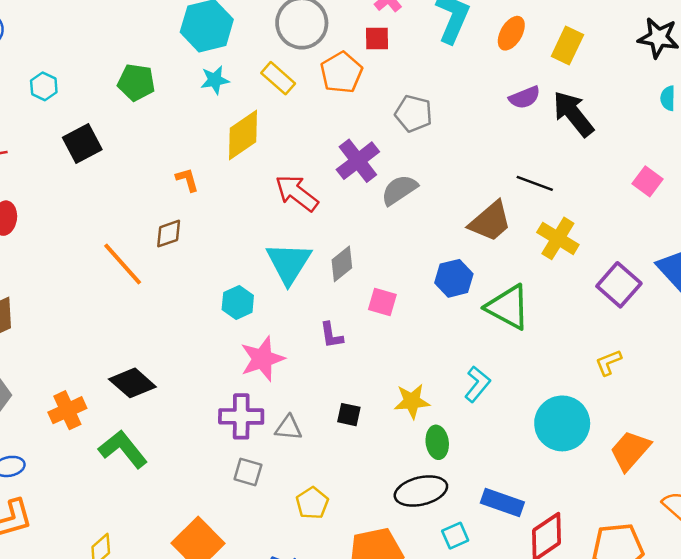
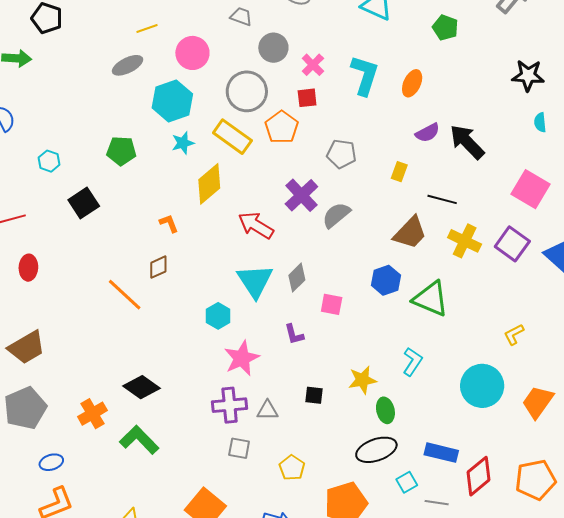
yellow rectangle: (567, 45) -> (399, 172), moved, size x0.7
yellow rectangle: (278, 78) -> (232, 137), size x1.4
pink square: (648, 181) -> (531, 189), size x1.6
purple square: (619, 285) -> (512, 244), moved

